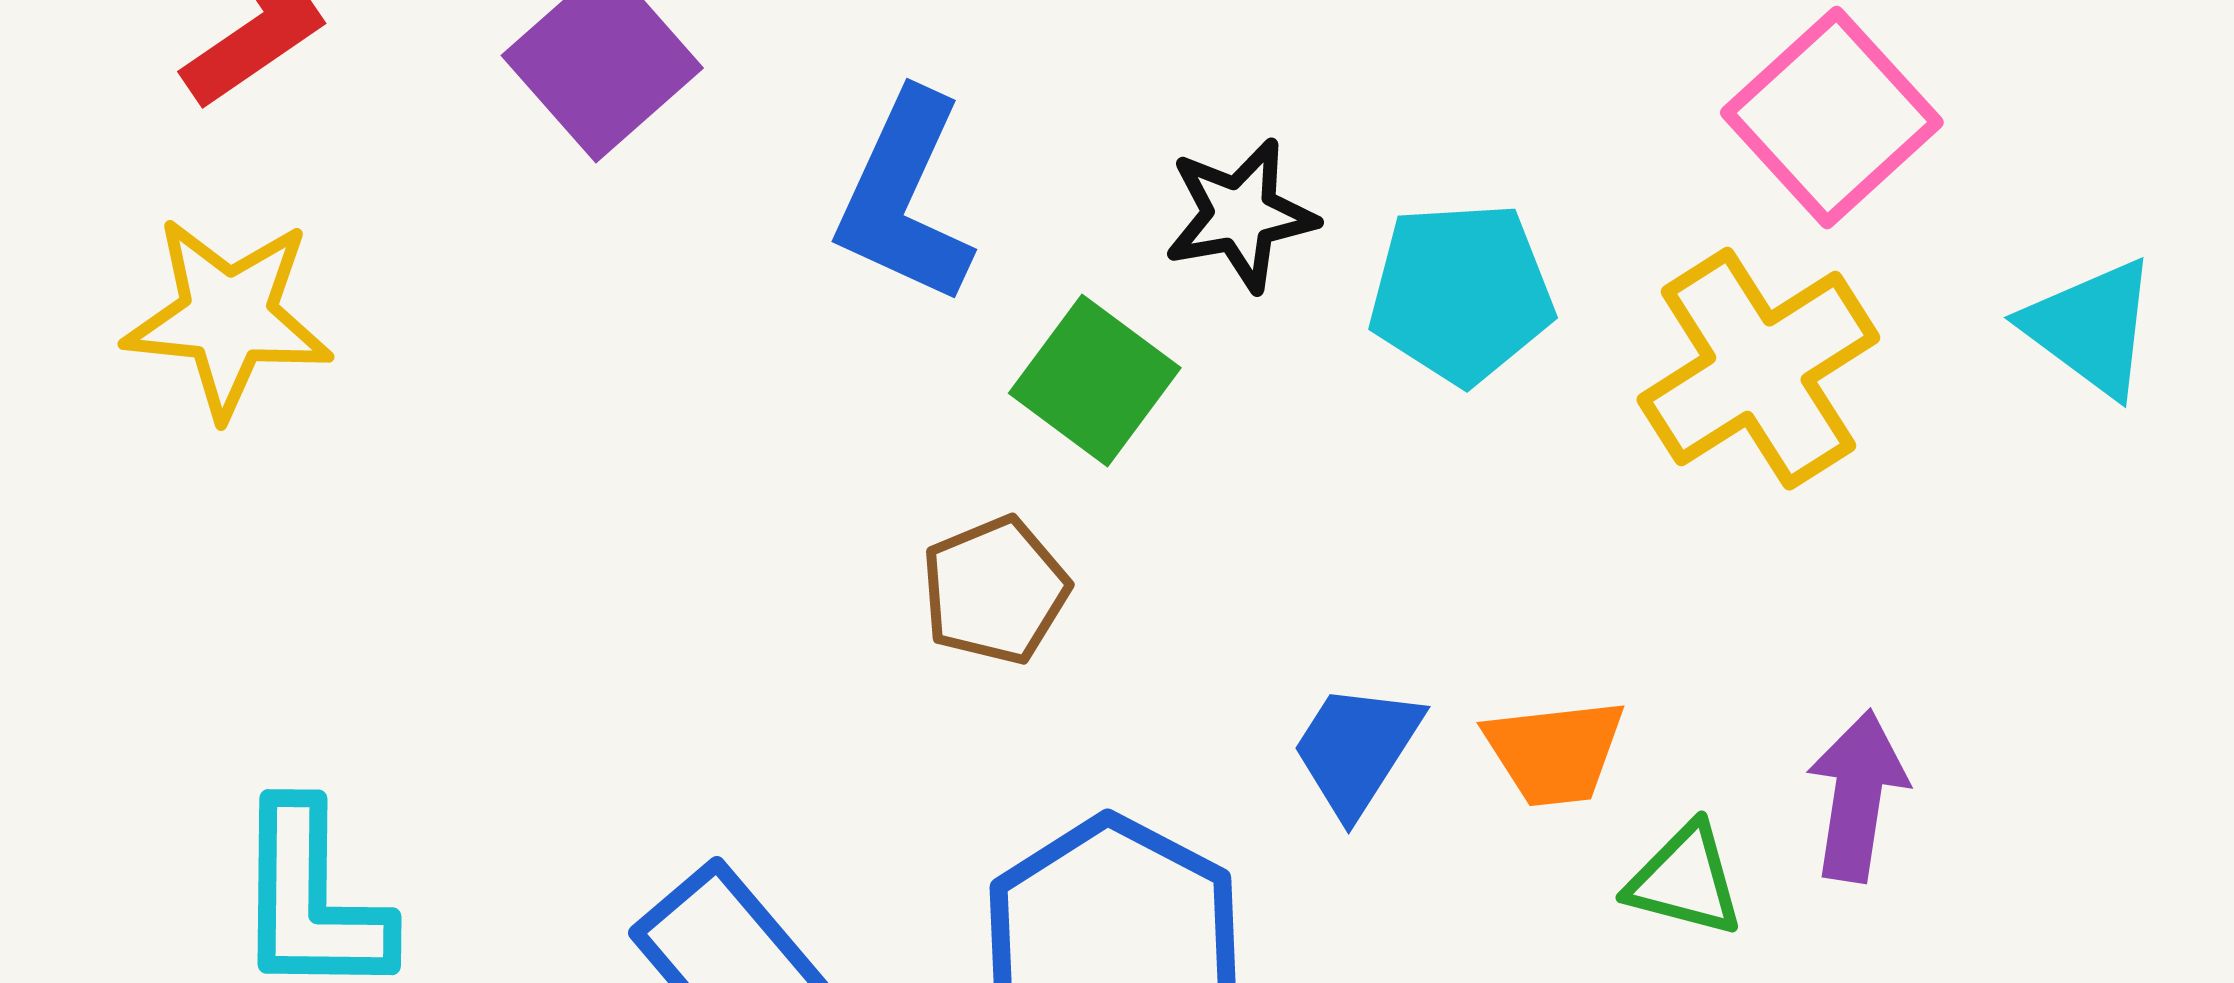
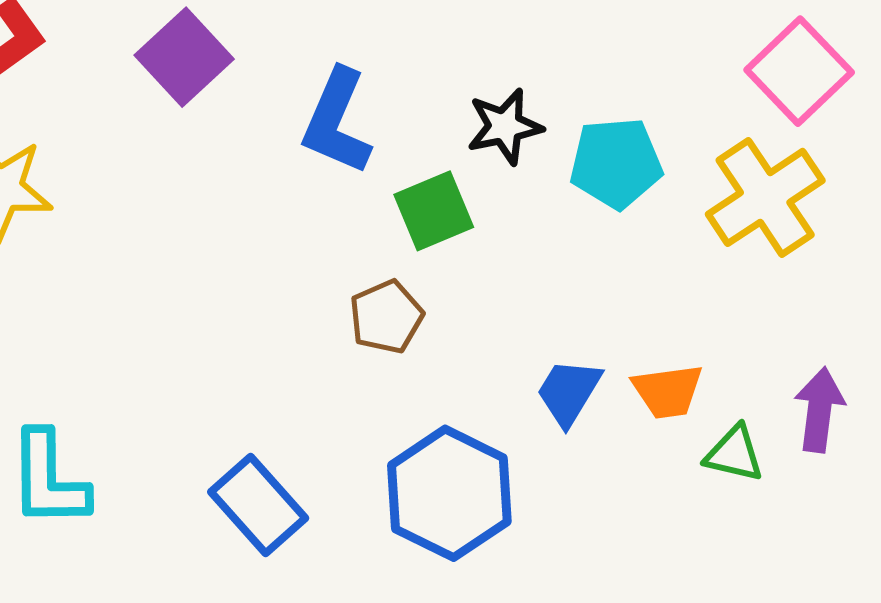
green square: (1095, 381) -> (434, 211), turned 32

